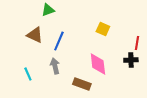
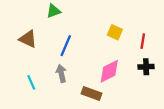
brown triangle: (35, 35) -> (28, 39), moved
red line: (137, 43) -> (143, 41), moved
pink diamond: (98, 64) -> (109, 71), turned 70

